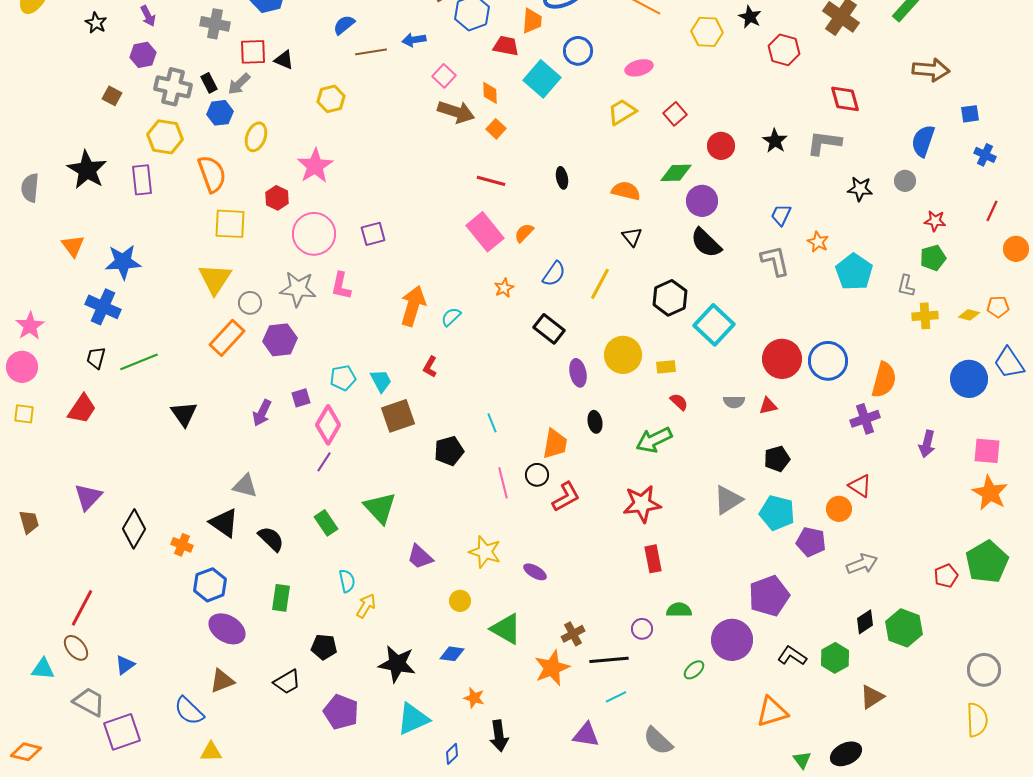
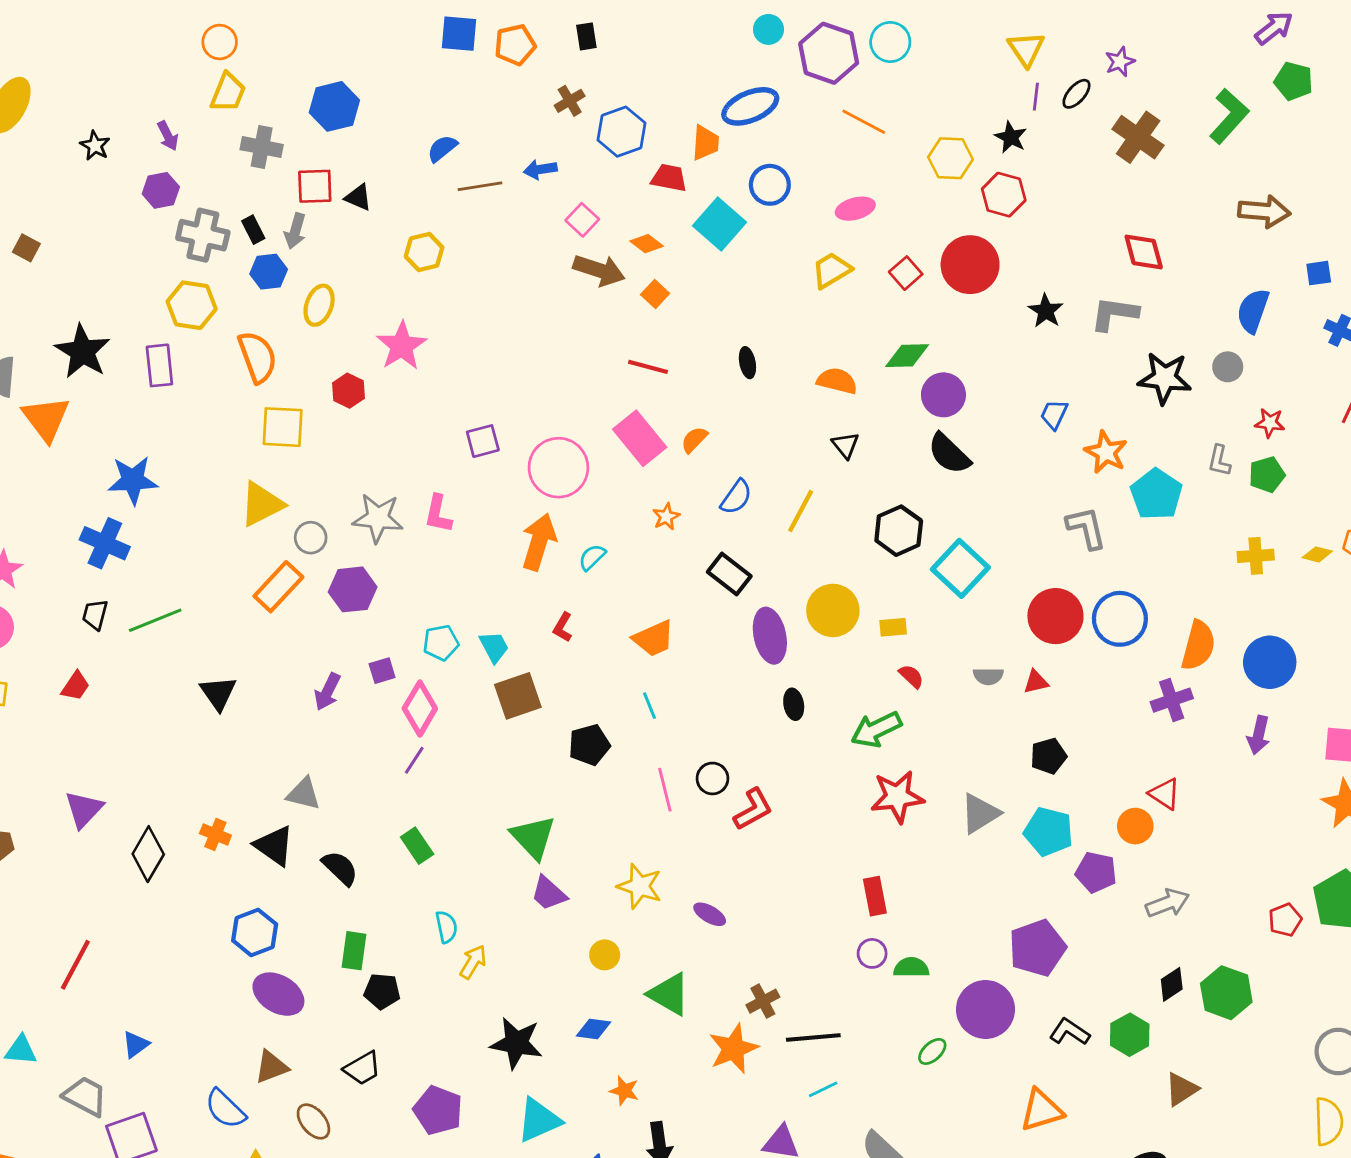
red hexagon: (784, 50) -> (1004, 195), moved
gray arrow: (239, 84) -> (295, 231), turned -30
orange diamond: (490, 93) -> (647, 244), turned -50
brown square: (112, 96) -> (26, 248), moved
red circle: (721, 146) -> (970, 265), moved, size x1.5
black star: (860, 189) -> (1165, 378), size x1.5
pink circle: (314, 234) -> (558, 468), moved
orange star: (818, 242) -> (1106, 452), size x1.4
orange triangle: (73, 246) -> (46, 419), moved, size x1.5
gray L-shape: (775, 261) -> (1086, 528), moved
yellow triangle: (215, 279) -> (262, 504), turned 30
gray L-shape: (906, 286) -> (1219, 461), moved
purple ellipse: (578, 373) -> (770, 636), size x1.4
blue circle: (969, 379) -> (1270, 662), moved
red trapezoid: (82, 409) -> (75, 686), size x0.7
orange trapezoid: (555, 444) -> (654, 638), moved, turned 56
red star: (642, 504) -> (897, 797), moved
green triangle: (380, 508) -> (533, 837), moved
orange cross: (182, 545) -> (215, 834), moved
purple circle: (642, 629) -> (872, 953), moved
black pentagon: (324, 647) -> (382, 991), moved
brown ellipse: (76, 648) -> (313, 1121), moved

